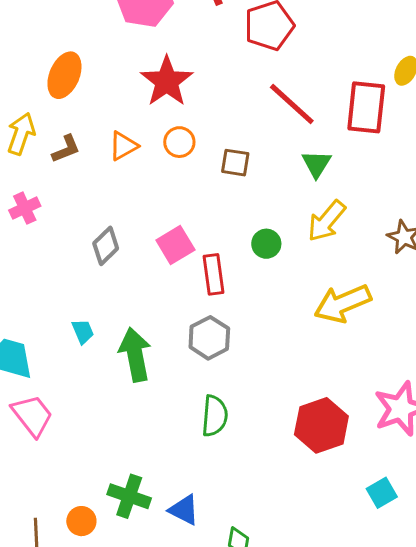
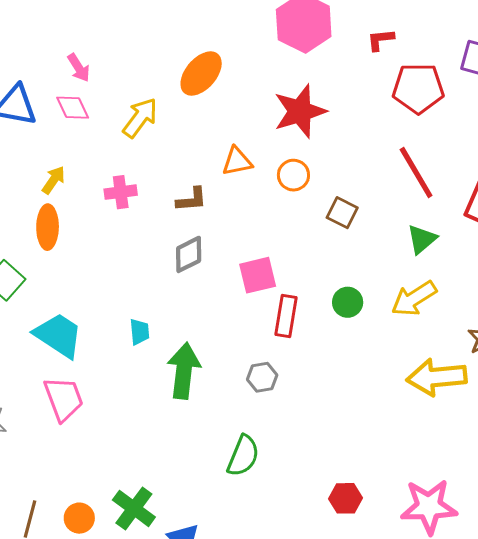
brown L-shape: (66, 149) -> (192, 200), moved
yellow arrow: (343, 304) -> (437, 377), moved
gray hexagon: (209, 338) -> (262, 377), size x0.7
red hexagon: (321, 425) -> (345, 498), size x0.6

